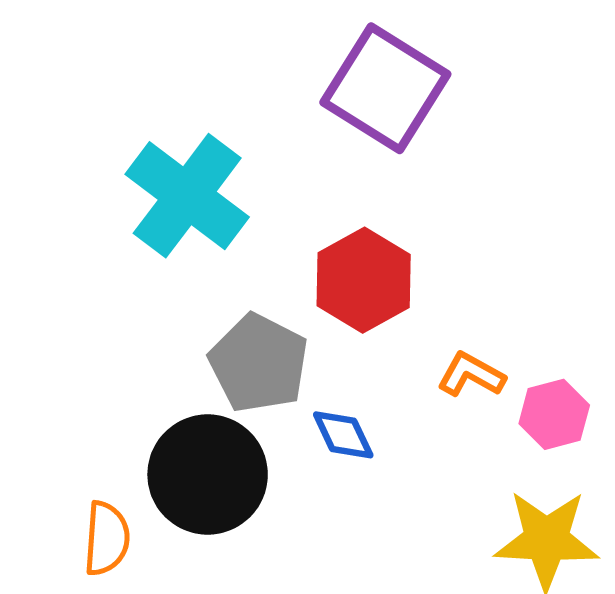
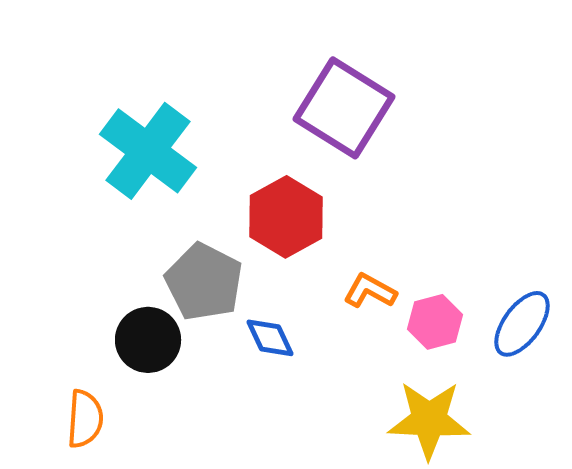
purple square: (385, 88) -> (344, 108), moved
black circle: (208, 475) -> (148, 340), moved, size x0.7

